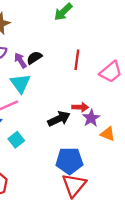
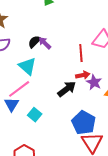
purple arrow: (20, 60) -> (45, 43), moved
red line: (77, 60) -> (81, 53), moved
blue pentagon: (69, 161) -> (84, 123), turned -30

